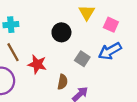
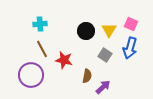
yellow triangle: (87, 13) -> (109, 30), moved
blue arrow: (110, 51) -> (130, 48), turned -45

